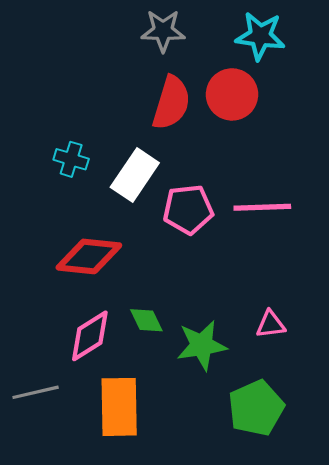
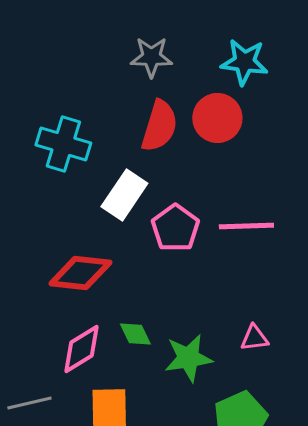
cyan cross: (71, 159) -> (63, 144), moved, size x1.6
pink pentagon: (188, 209) -> (175, 228), turned -30

